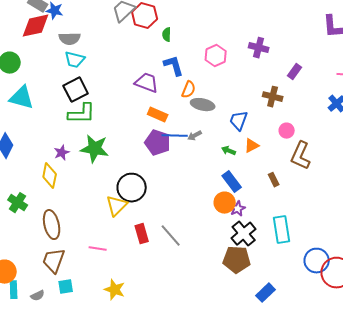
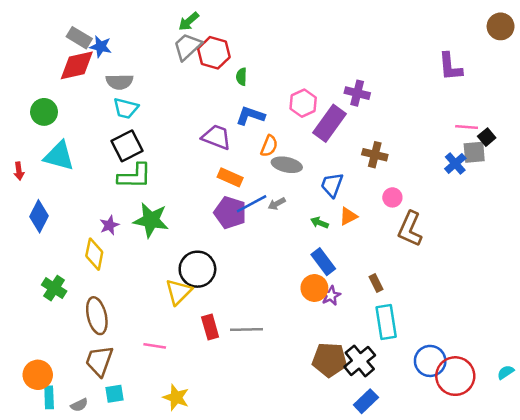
blue L-shape: (174, 66) -> (250, 116), turned -55
purple rectangle: (295, 72) -> (330, 123), moved, size x1.8
blue line: (175, 136) -> (252, 204), turned -30
brown rectangle: (274, 180) -> (376, 283), moved
black cross: (244, 234) -> (360, 361), moved
gray line: (171, 236) -> (247, 330), turned -50

